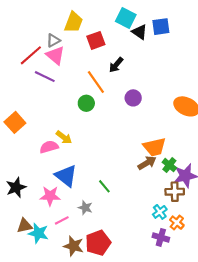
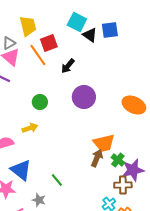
yellow trapezoid: (73, 22) -> (28, 26), turned -35
orange line: (96, 82) -> (38, 55), moved
purple circle: (133, 98) -> (84, 97), size x1.5
yellow arrow: (64, 137) -> (30, 128), moved, turned -56
brown arrow: (147, 163) -> (97, 158), turned -36

